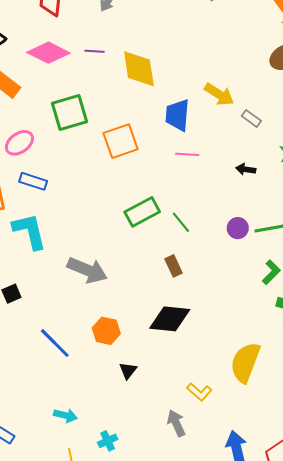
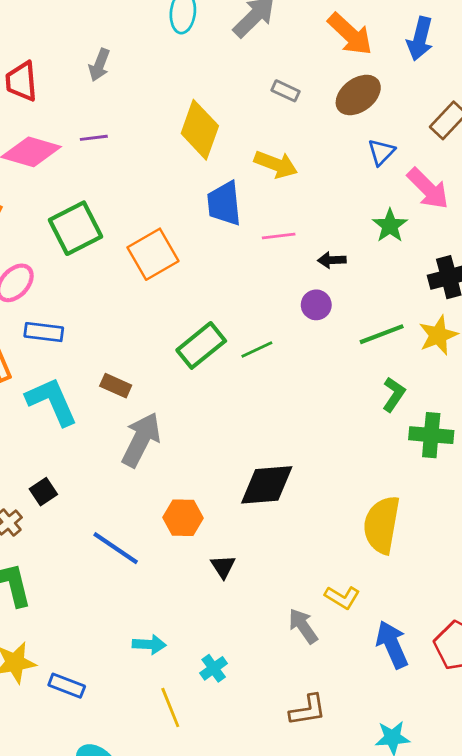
yellow diamond: (139, 69) -> (200, 130), moved, turned 39
gray rectangle: (251, 118) -> (286, 91), moved
pink line: (187, 154) -> (279, 236), moved
green line: (181, 222) -> (257, 349), turned -65
purple circle: (238, 228) -> (316, 305), moved
brown rectangle: (173, 266) -> (116, 386), moved, turned -30
gray arrow: (87, 270) -> (141, 440), turned -75
yellow L-shape: (199, 392) -> (342, 597), moved

